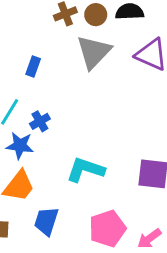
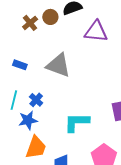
gray triangle: (94, 52) -> (58, 65), moved, turned -36
blue rectangle: (33, 66) -> (20, 65), turned -72

